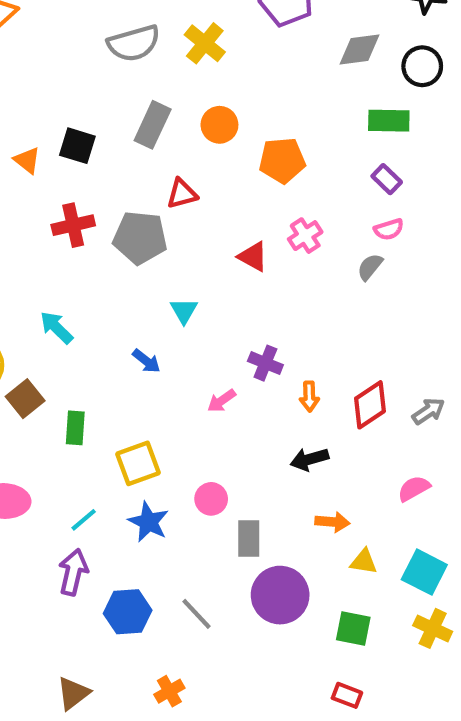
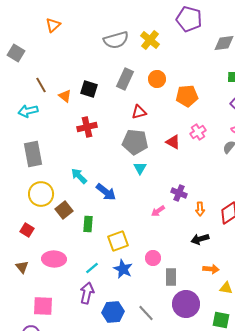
gray pentagon: (140, 238) -> (135, 142), moved
blue arrow: (146, 361) -> (106, 192), moved, size x1.5

